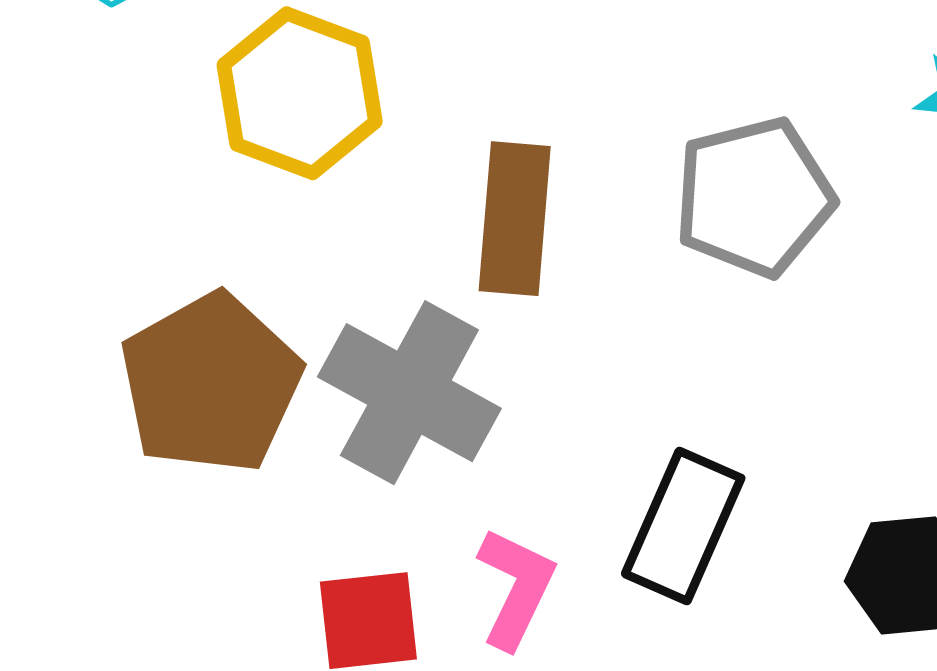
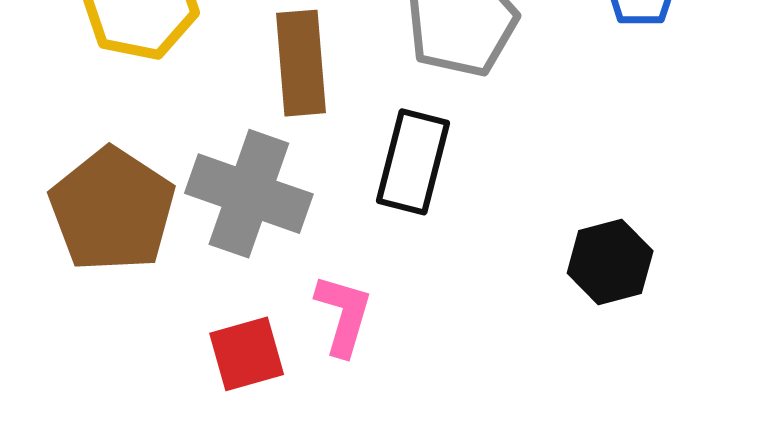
black rectangle: (683, 526) -> (413, 162), moved

